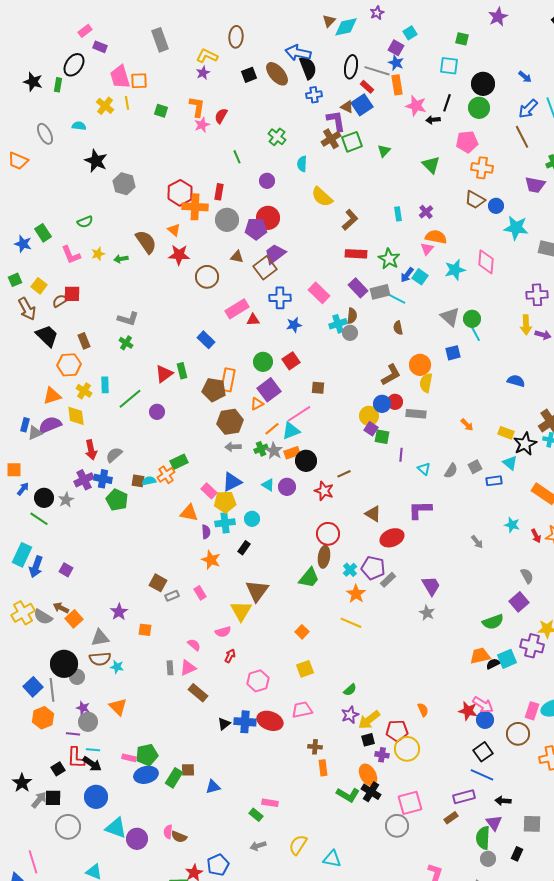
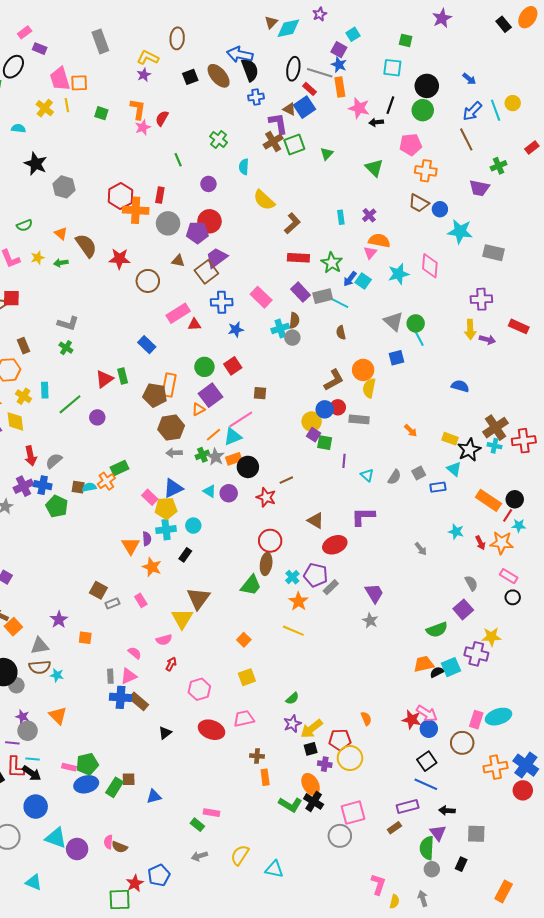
orange triangle: (174, 230) -> (61, 233), moved
orange triangle: (189, 513) -> (131, 546), moved, turned 48
blue cross: (245, 722) -> (121, 697), moved

